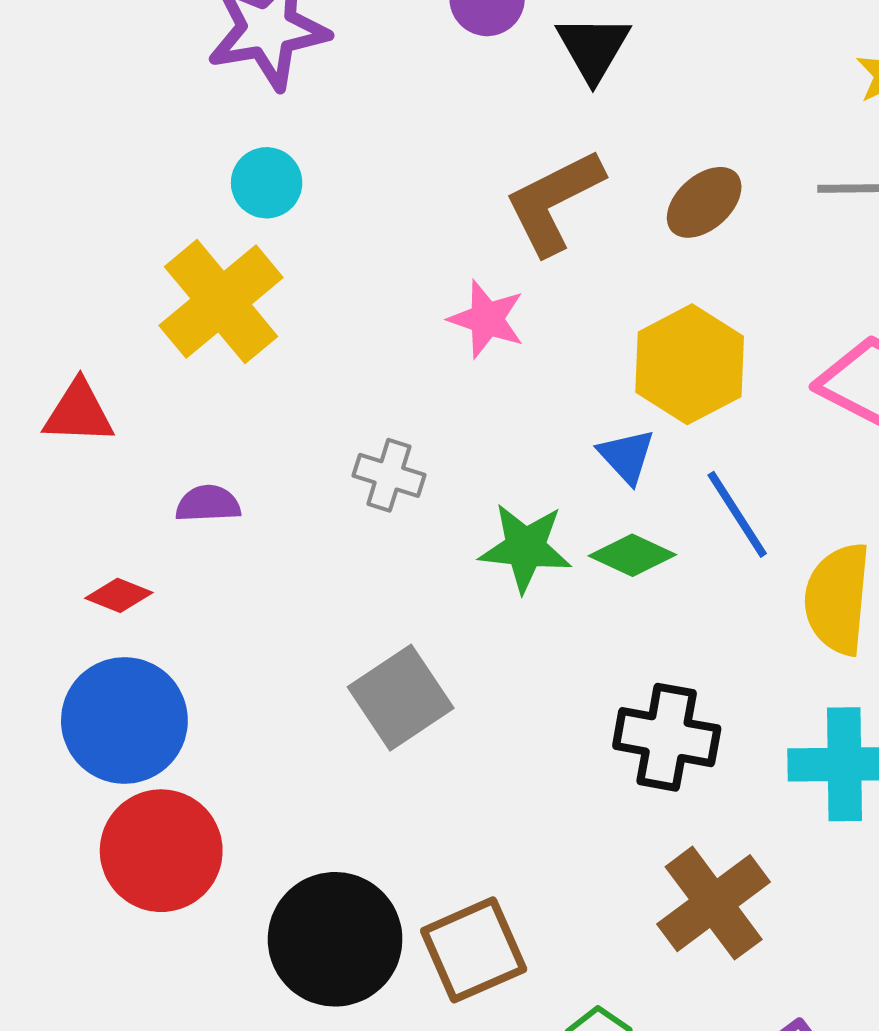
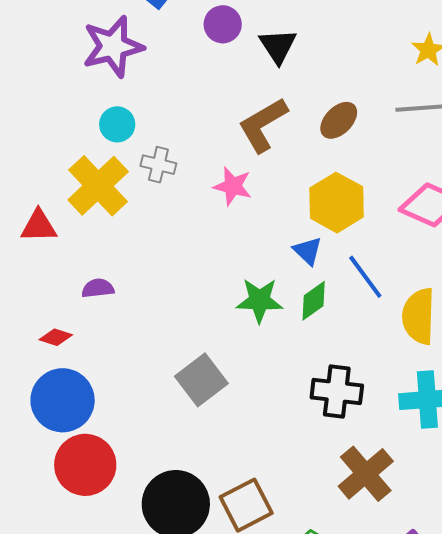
red triangle: (79, 412) -> (39, 226), moved
gray cross: (389, 475) -> (158, 165), moved
green diamond: (632, 555) -> (314, 301), turned -57

